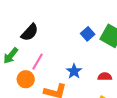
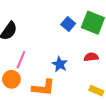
red semicircle: (105, 77) -> (91, 57), moved

